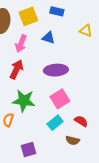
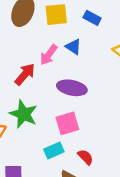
pink arrow: (21, 44) -> (49, 55), moved

